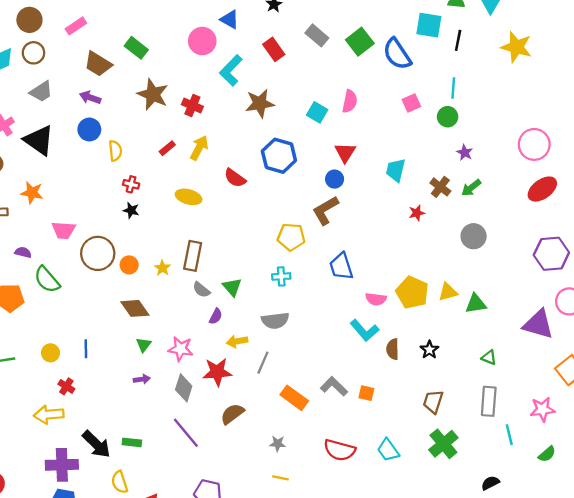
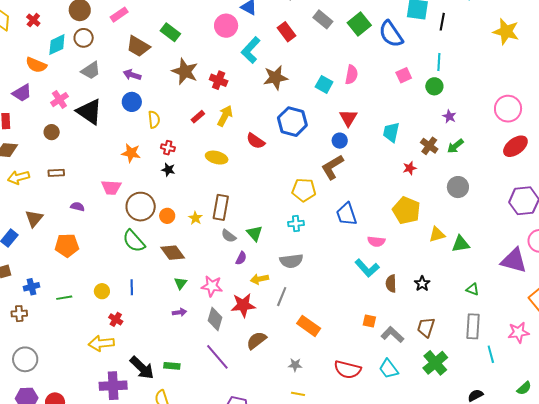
yellow star: (516, 47) -> (506, 32), moved
orange star: (32, 193) -> (131, 153), moved
green semicircle: (47, 280) -> (134, 241), moved
yellow pentagon: (412, 293) -> (406, 210), moved
gray L-shape: (334, 386) -> (392, 335), moved
green semicircle: (547, 454) -> (524, 388), moved

